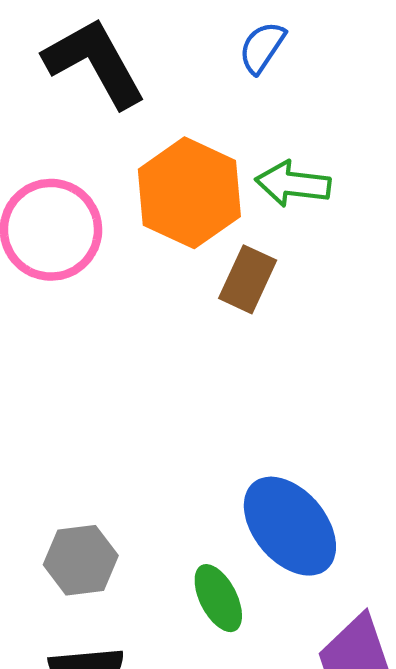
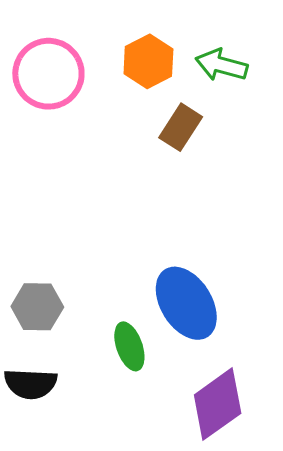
orange hexagon: (189, 193) -> (148, 61), size x0.7

